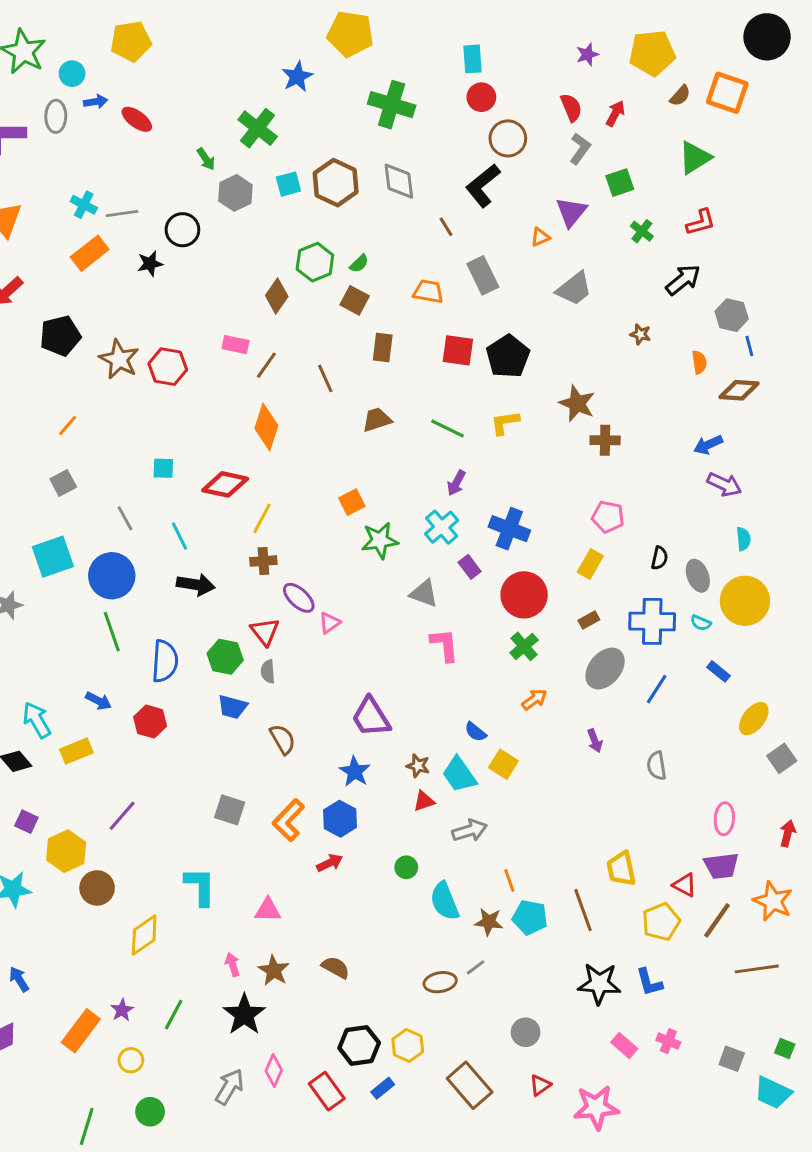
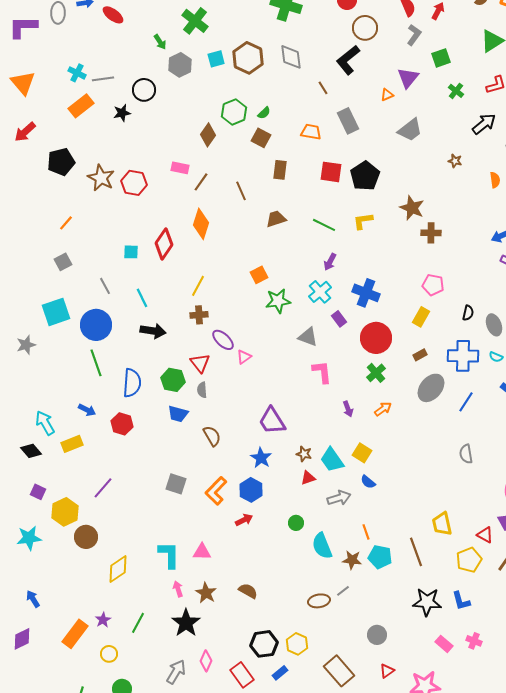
red diamond: (225, 484) -> (164, 244), moved, turned -68
blue semicircle: (475, 732) -> (368, 482), moved
purple arrow: (595, 741) -> (348, 409), moved
cyan L-shape: (200, 886) -> (169, 555), moved

